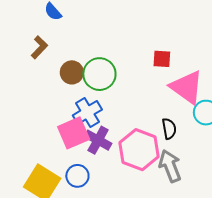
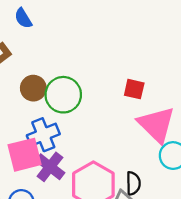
black semicircle: (169, 129) -> (133, 183), moved

